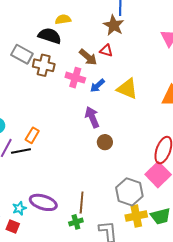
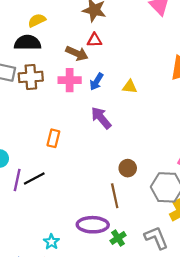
yellow triangle: (127, 89) -> (130, 87), moved, size x0.6
orange rectangle: (32, 135) -> (53, 138), moved
brown circle: (105, 142) -> (128, 168), moved
purple ellipse: (43, 202) -> (93, 225), moved
brown line: (82, 203) -> (115, 196), moved

